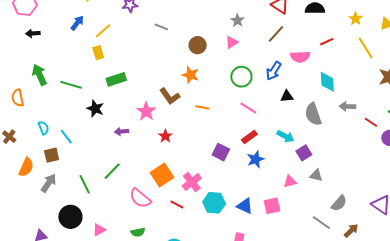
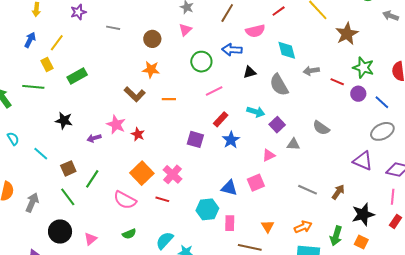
yellow rectangle: (98, 53) -> (47, 65), moved
blue arrow: (274, 71) -> (232, 50), turned 72
green rectangle: (116, 79) -> (77, 76), moved
green line: (71, 85) -> (33, 87), moved
pink line: (248, 108) -> (214, 91), turned -48
pink star: (146, 111) -> (116, 125), moved
cyan semicircle: (44, 128) -> (13, 139), moved
brown square: (52, 155) -> (68, 168), moved
cyan hexagon: (214, 203) -> (207, 209), moved
gray semicircle: (339, 203) -> (321, 128), moved, turned 96

